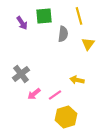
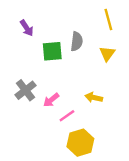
green square: (44, 16) -> (52, 51), moved
yellow line: (79, 16) -> (108, 20), moved
pink arrow: (34, 94) -> (51, 100), moved

